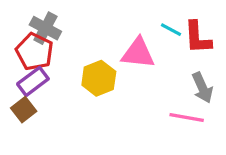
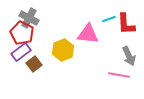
cyan line: (171, 30) -> (109, 19), turned -48
brown square: (24, 110) -> (34, 64), moved

